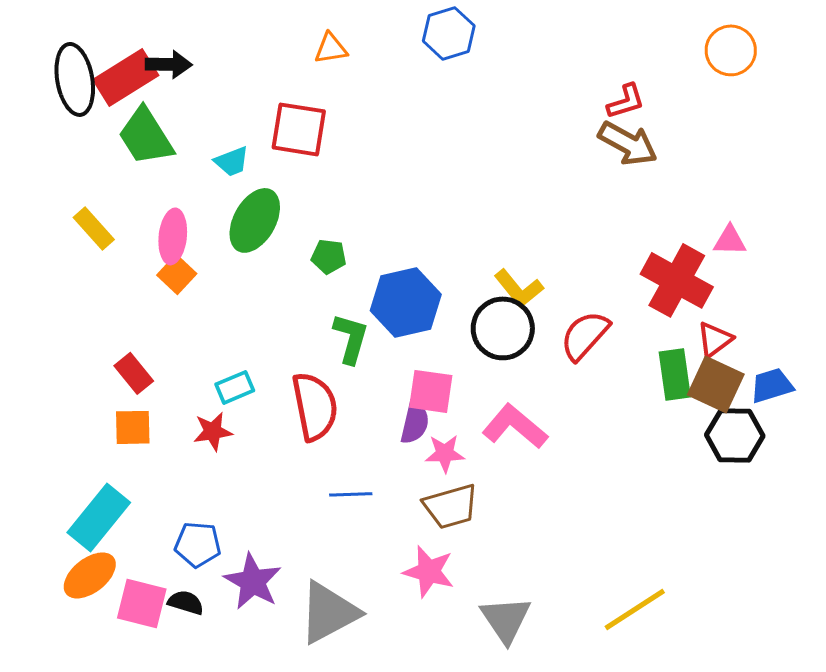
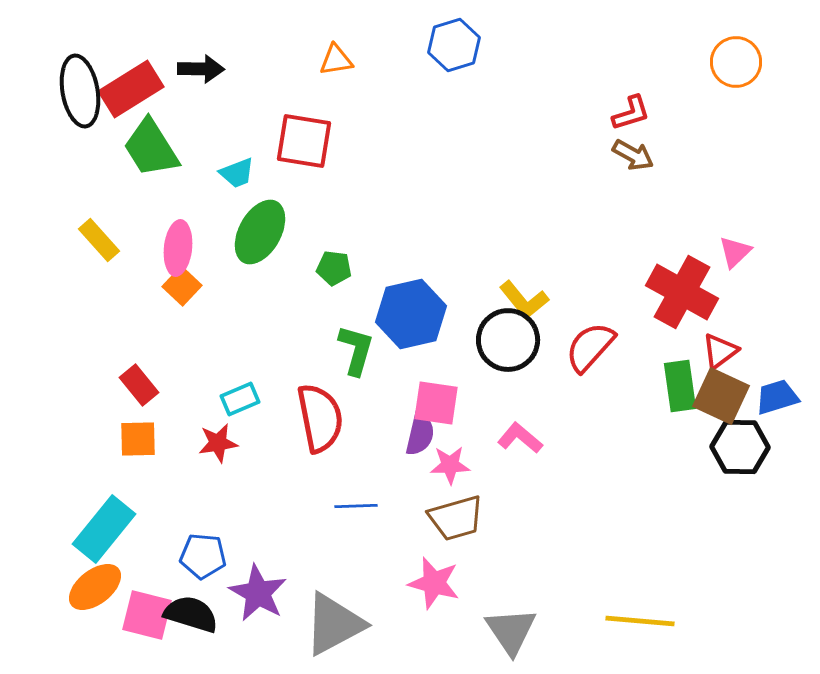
black arrow: (169, 64) -> (201, 69), moved
brown arrow: (628, 143) -> (633, 155), size x0.7
pink triangle: (730, 240) -> (735, 252), turned -45
pink L-shape: (515, 426) -> (520, 438), size x0.7
black semicircle: (186, 602) -> (191, 614), size x1.5
yellow line: (635, 609) -> (640, 621), turned 38

